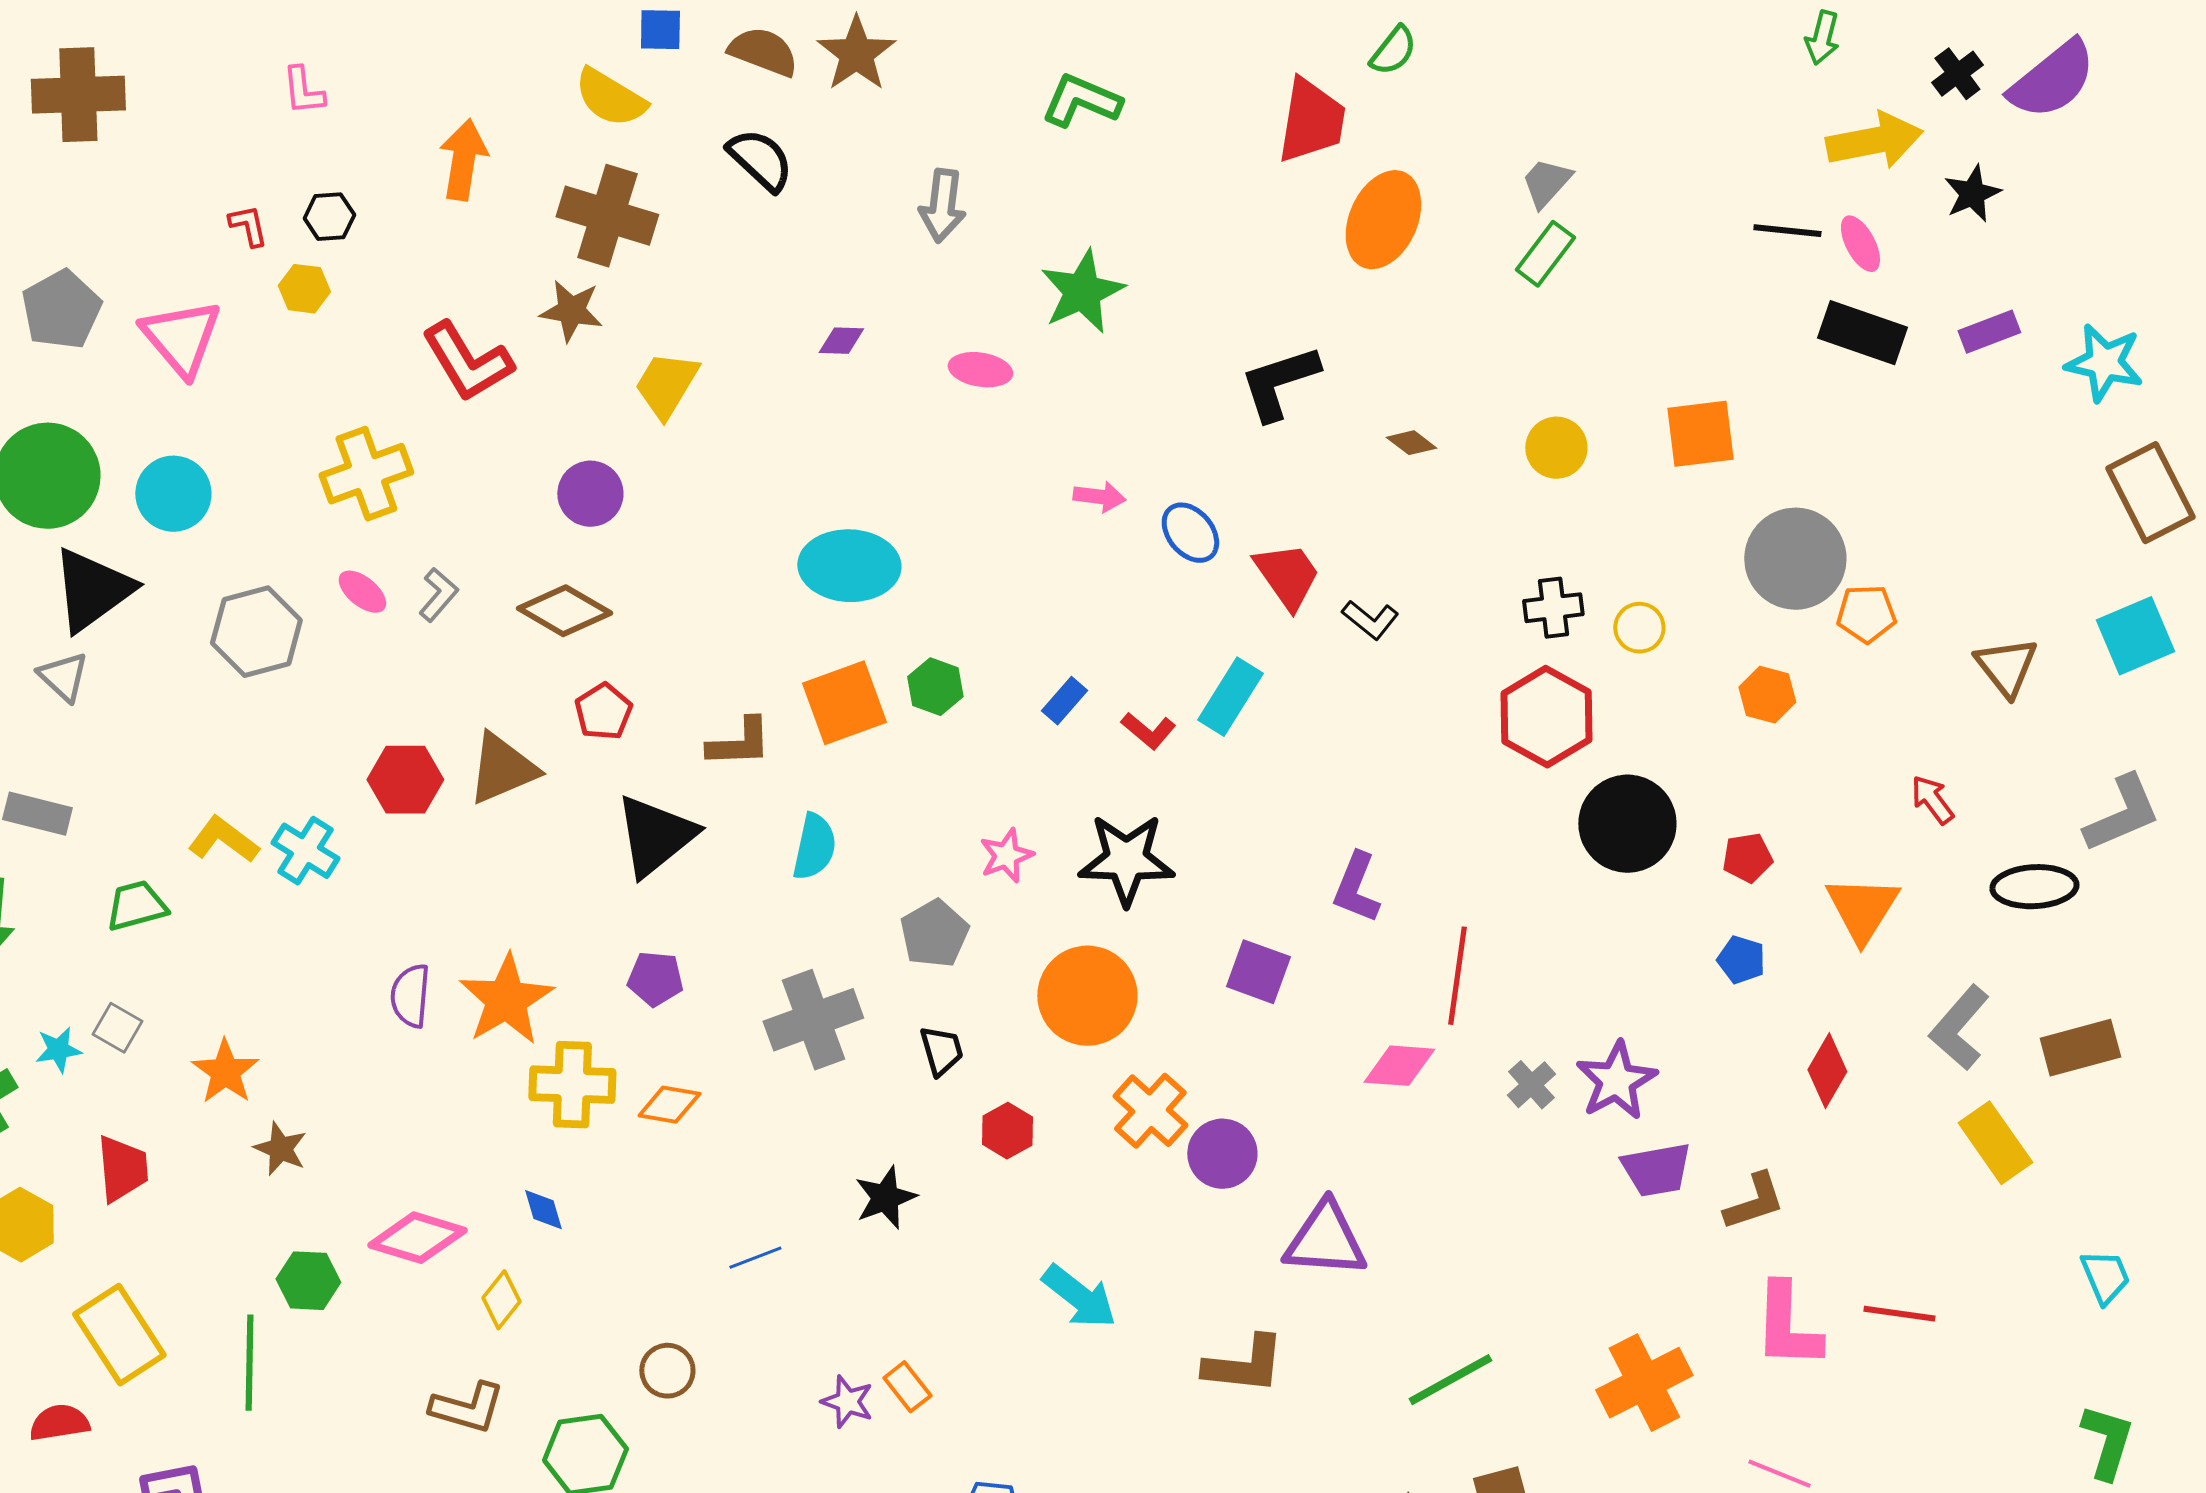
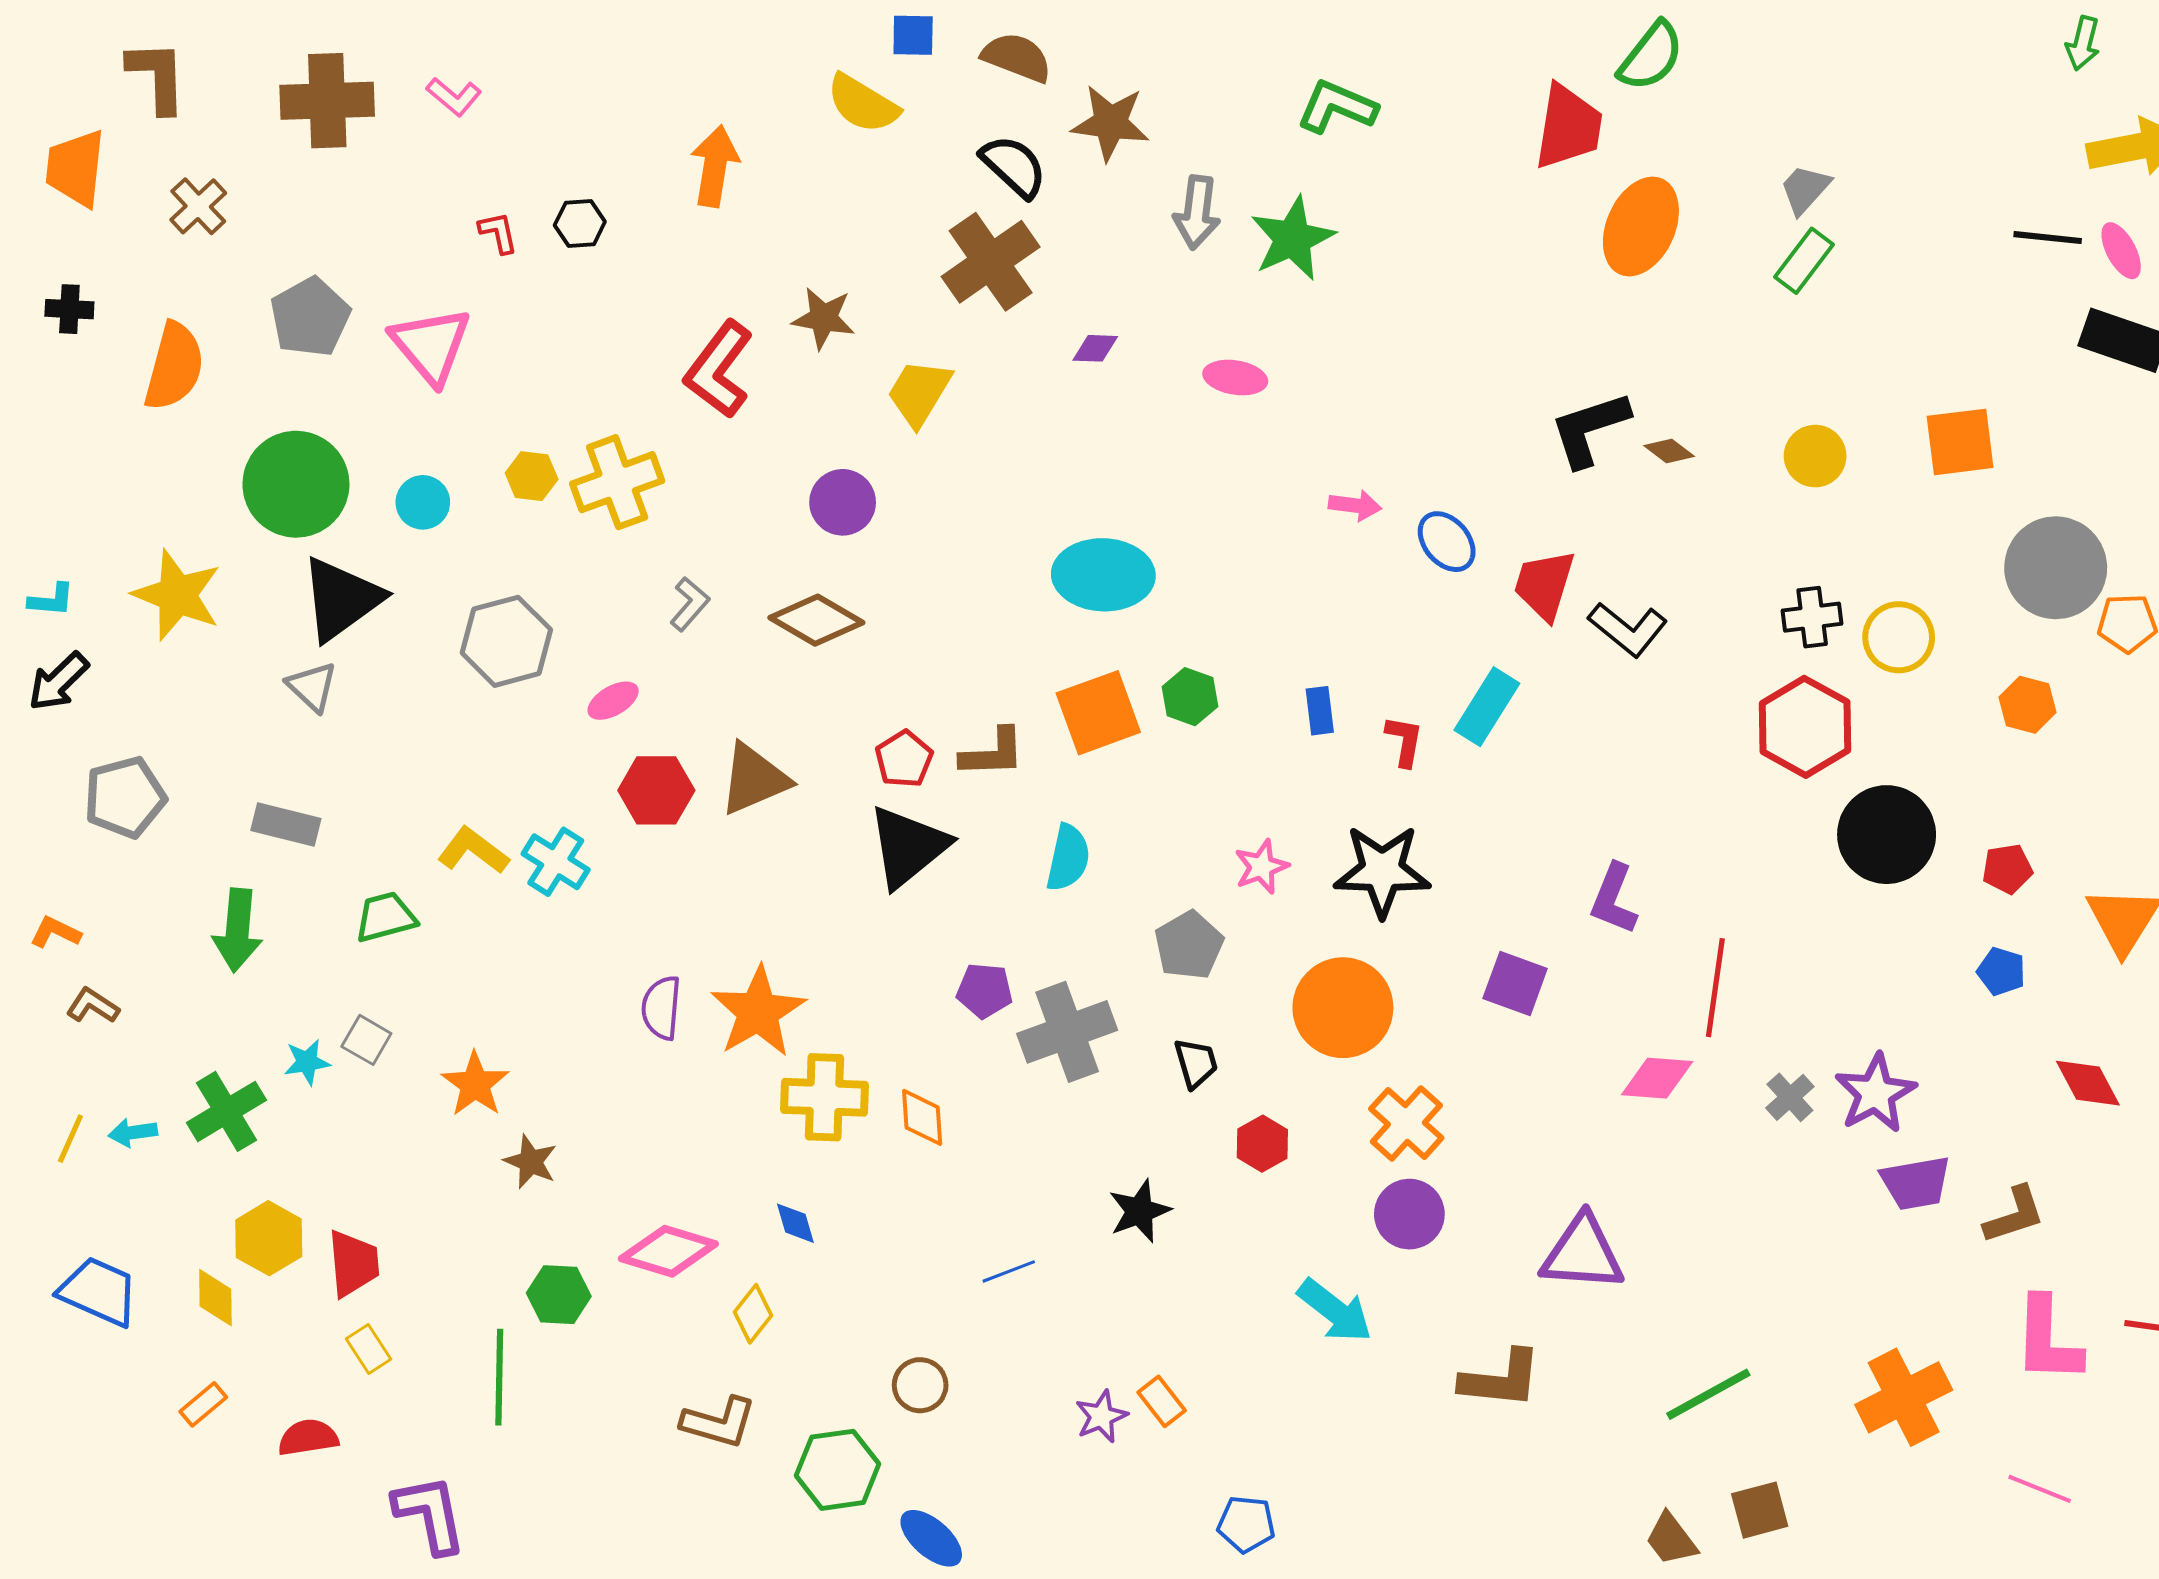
green semicircle: (1393, 51) -> (1651, 56), size x1.4
brown star: (856, 54) -> (1110, 123), moved, turned -30
pink L-shape: (303, 91) -> (454, 97), moved, turned -44
brown cross: (607, 216) -> (991, 262), moved, turned 38
yellow hexagon: (304, 289) -> (532, 476), moved
green star: (1082, 292) -> (1293, 239), moved
red L-shape: (467, 362) -> (719, 369), turned 68
black L-shape: (1279, 383) -> (1590, 429), moved
cyan circle: (173, 494) -> (423, 502), size x0.7
red trapezoid: (1287, 576) -> (1544, 585), turned -128
pink ellipse: (362, 592) -> (613, 701), moved, turned -69
black L-shape: (1370, 620) -> (1628, 629), size x1.4
yellow circle: (1639, 628) -> (1899, 637), size x1.4
blue rectangle: (1064, 701) -> (1320, 711), turned -48
red pentagon: (603, 712) -> (904, 759), moved
red L-shape: (1148, 731) -> (1404, 741), turned -120
purple pentagon: (655, 979) -> (985, 991), moved
red diamond: (1827, 1071) -> (2088, 1083), turned -58
orange diamond: (669, 1105) -> (922, 1117), turned 76
purple circle: (1222, 1154) -> (1409, 1214), moved
red trapezoid: (122, 1169) -> (353, 1263), moved
yellow rectangle: (119, 1335) -> (368, 1349), size x0.5
purple star: (847, 1402) -> (1101, 1416), turned 30

